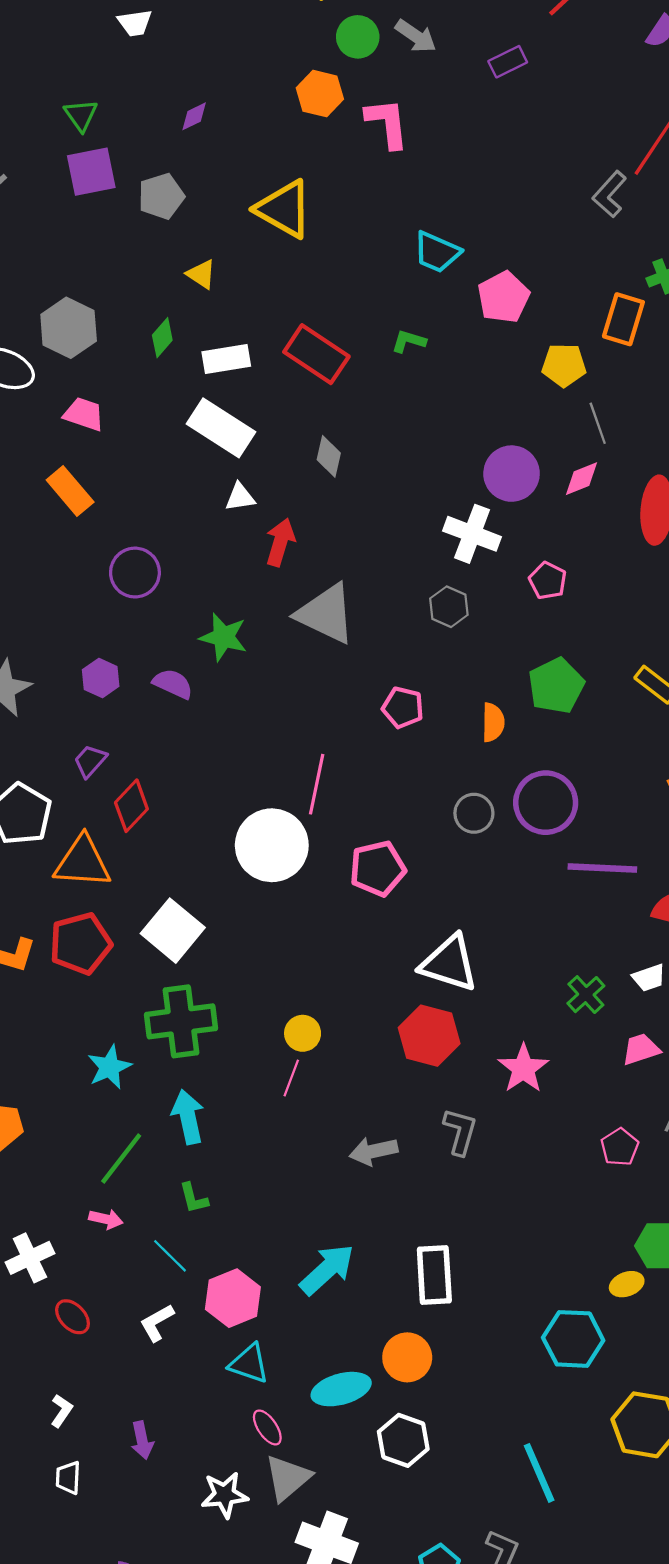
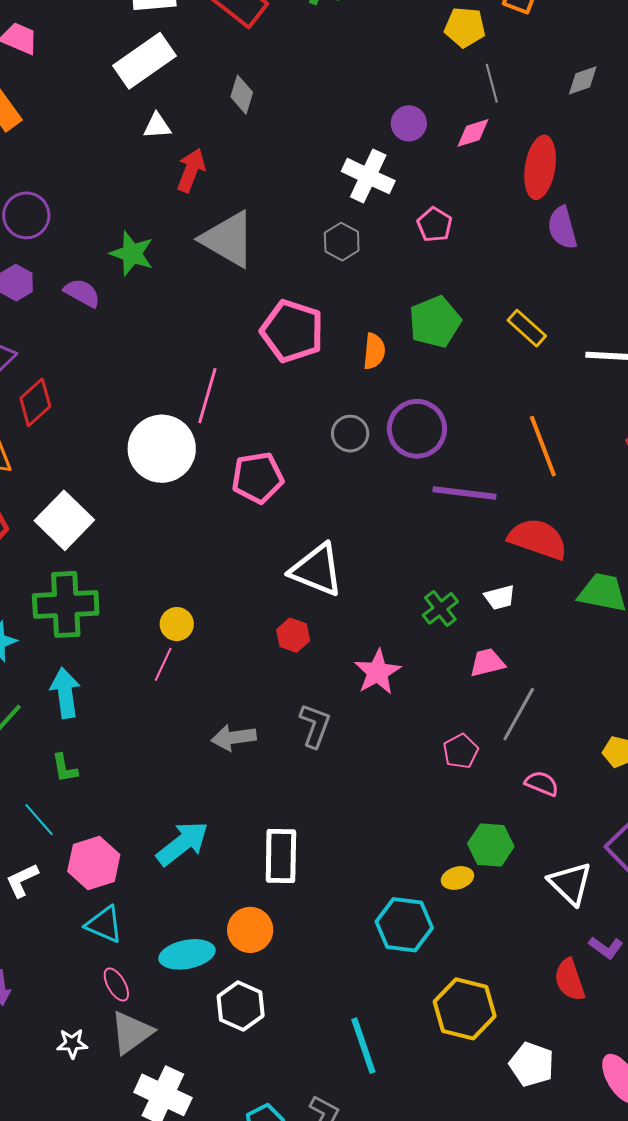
white rectangle: (221, 428) -> (145, 61), turned -72
purple circle: (512, 474) -> (409, 123), size x0.7
purple circle: (135, 573) -> (26, 215), moved
pink pentagon: (403, 708) -> (292, 331), size x1.6
red hexagon: (429, 1036) -> (293, 635), size x0.6
white star: (225, 1495) -> (72, 1044), size x0.7

